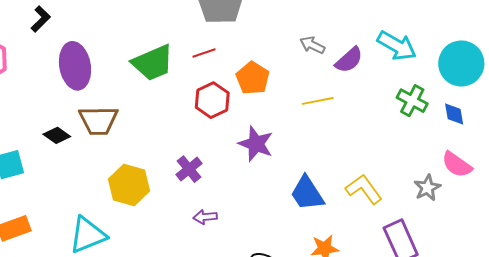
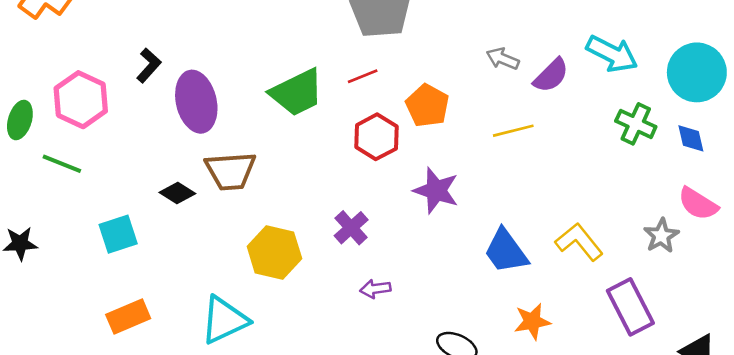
black L-shape: (41, 19) -> (149, 65), moved

